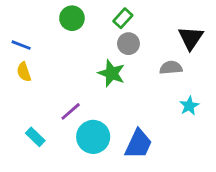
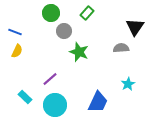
gray circle: (128, 44) -> (64, 31), moved
yellow semicircle: (24, 72) -> (17, 51), turned -136
cyan star: (189, 106) -> (128, 84), moved
cyan circle: (93, 137) -> (55, 105), moved

